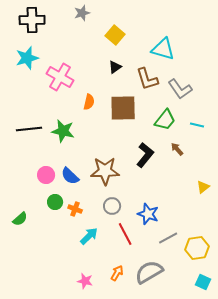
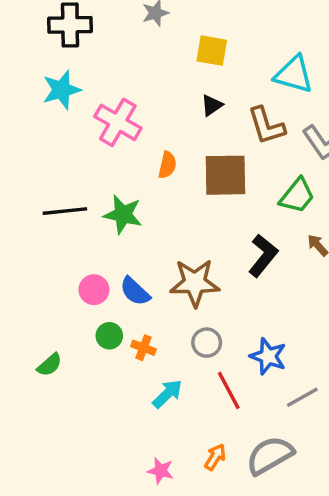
yellow square: (115, 35) -> (212, 51), turned -30

